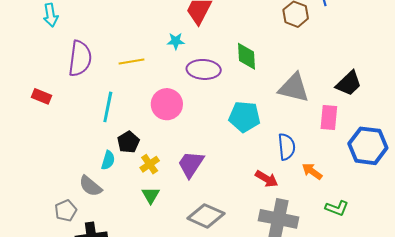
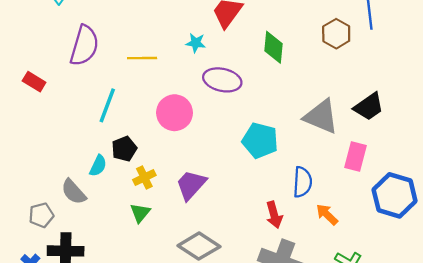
green diamond: (247, 56) -> (273, 47), moved
black trapezoid: (349, 83) -> (369, 107), moved
red arrow: (267, 179) -> (274, 215), turned 35

